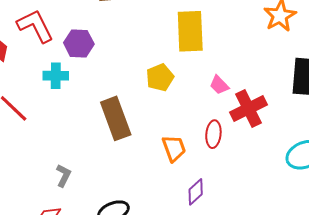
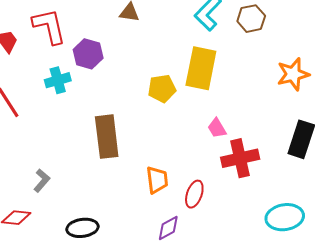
cyan cross: (56, 76) -> (58, 80), turned -30
yellow pentagon: (160, 77) -> (162, 89), moved
red ellipse: (213, 134) -> (194, 194), moved

